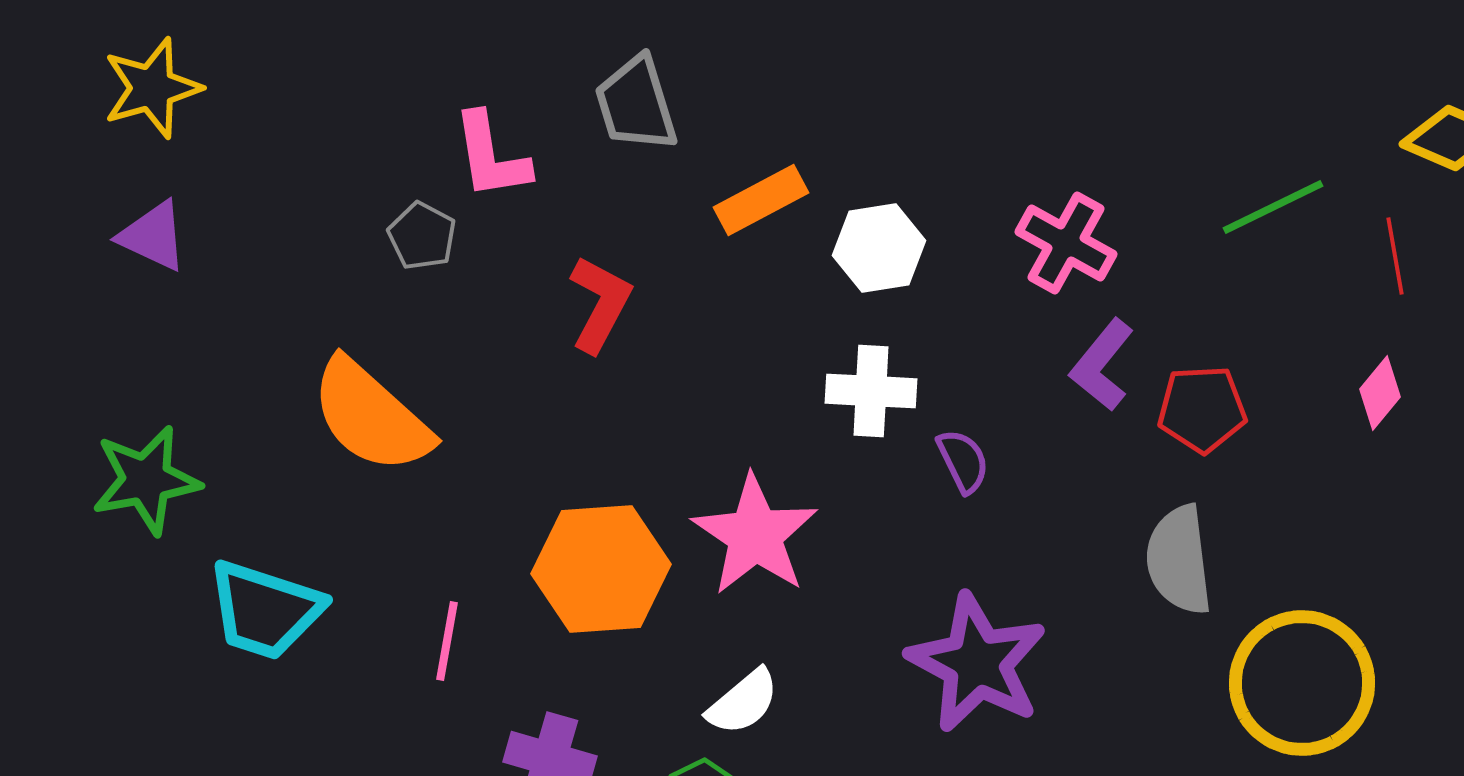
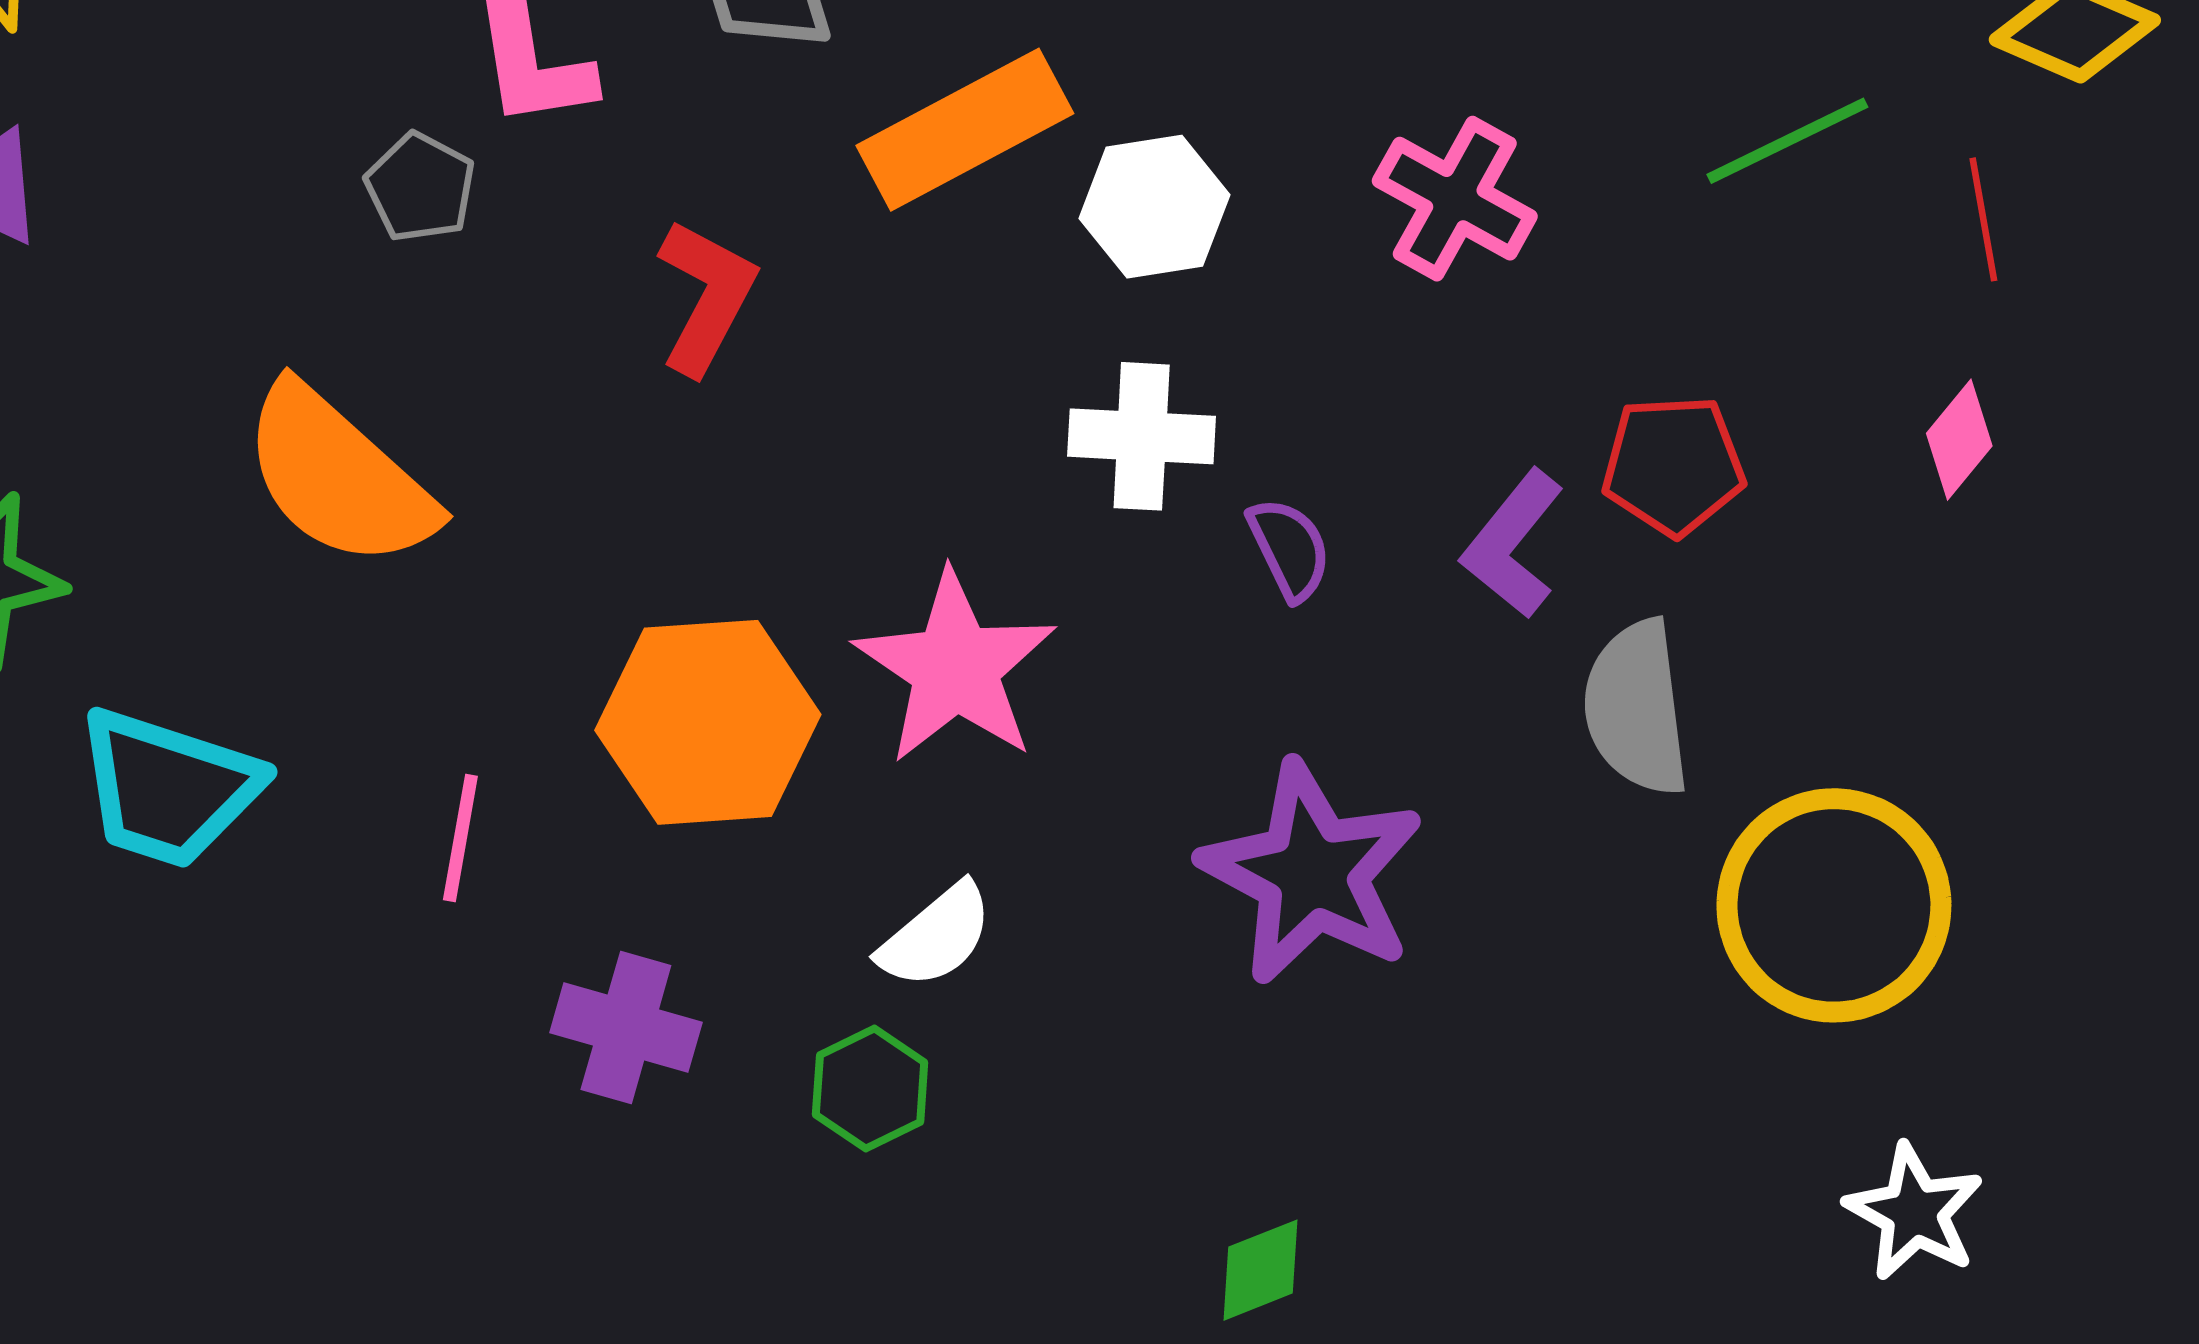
orange rectangle: (761, 200) -> (965, 130), size x1.4
purple L-shape: (1102, 365) -> (1513, 544), moved

